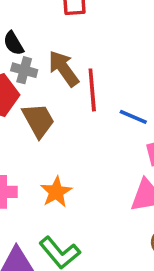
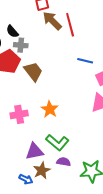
brown arrow: (64, 68) -> (52, 21), moved
red line: (92, 90) -> (70, 25), moved

